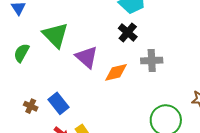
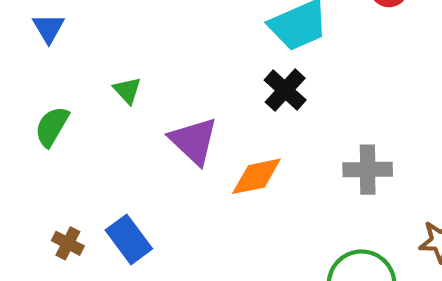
green triangle: (55, 35) -> (127, 90), size x0.5
gray cross: (152, 61) -> (368, 170), moved

